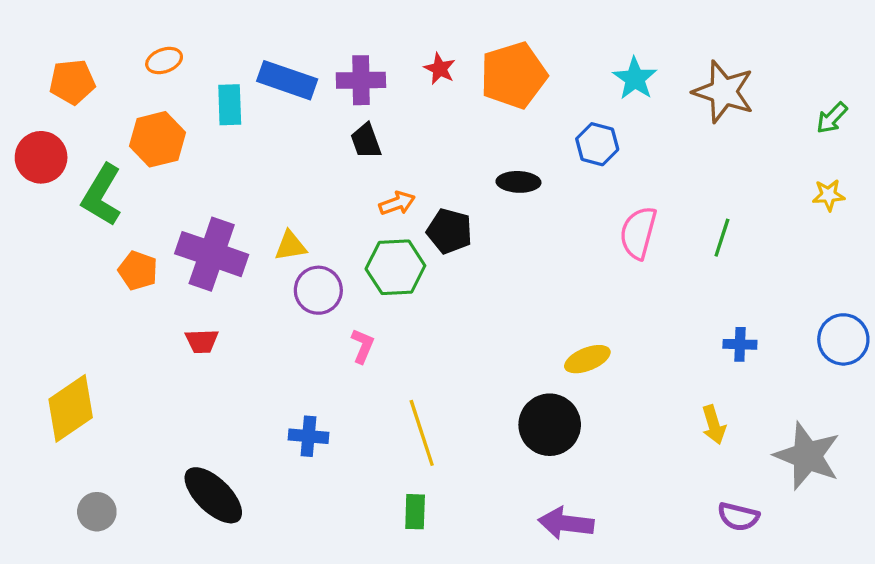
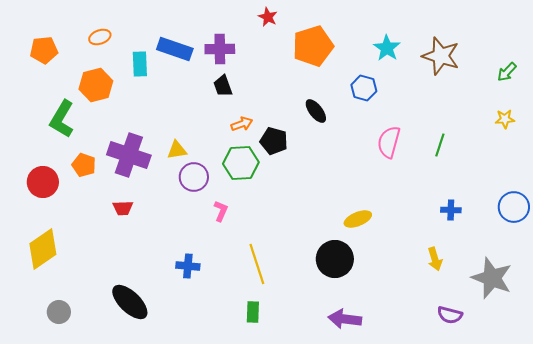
red star: (440, 69) -> (268, 17), moved
red circle: (41, 157) -> (43, 182), moved
black ellipse: (518, 182) -> (316, 111), turned 50

